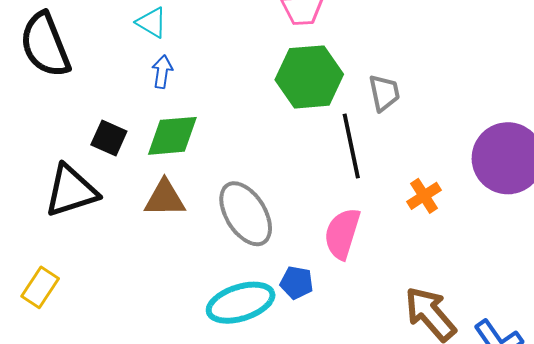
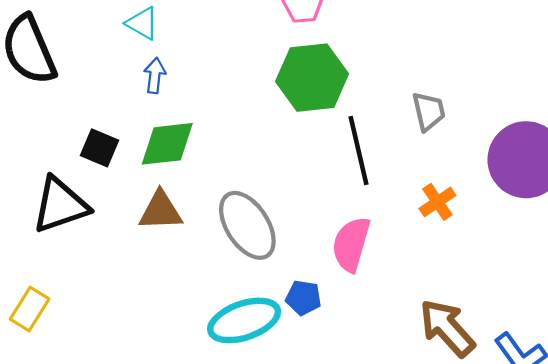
gray trapezoid: (384, 93) -> (429, 111), moved

